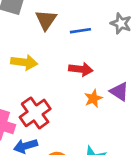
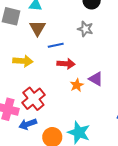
gray star: (121, 23) -> (85, 29), moved
blue line: (80, 31) -> (56, 45), moved

